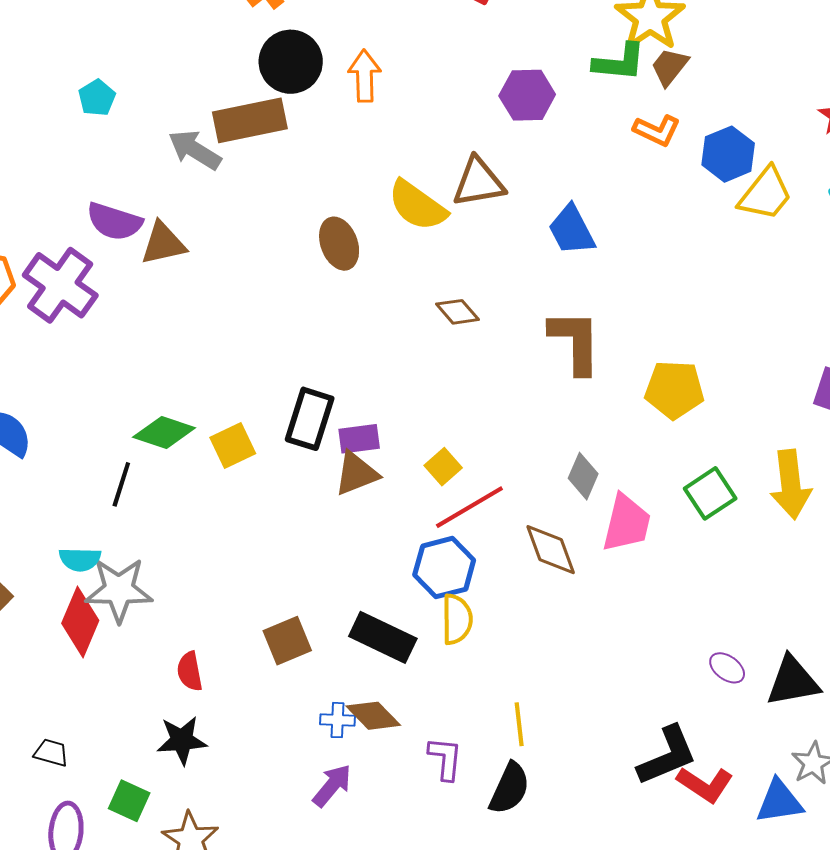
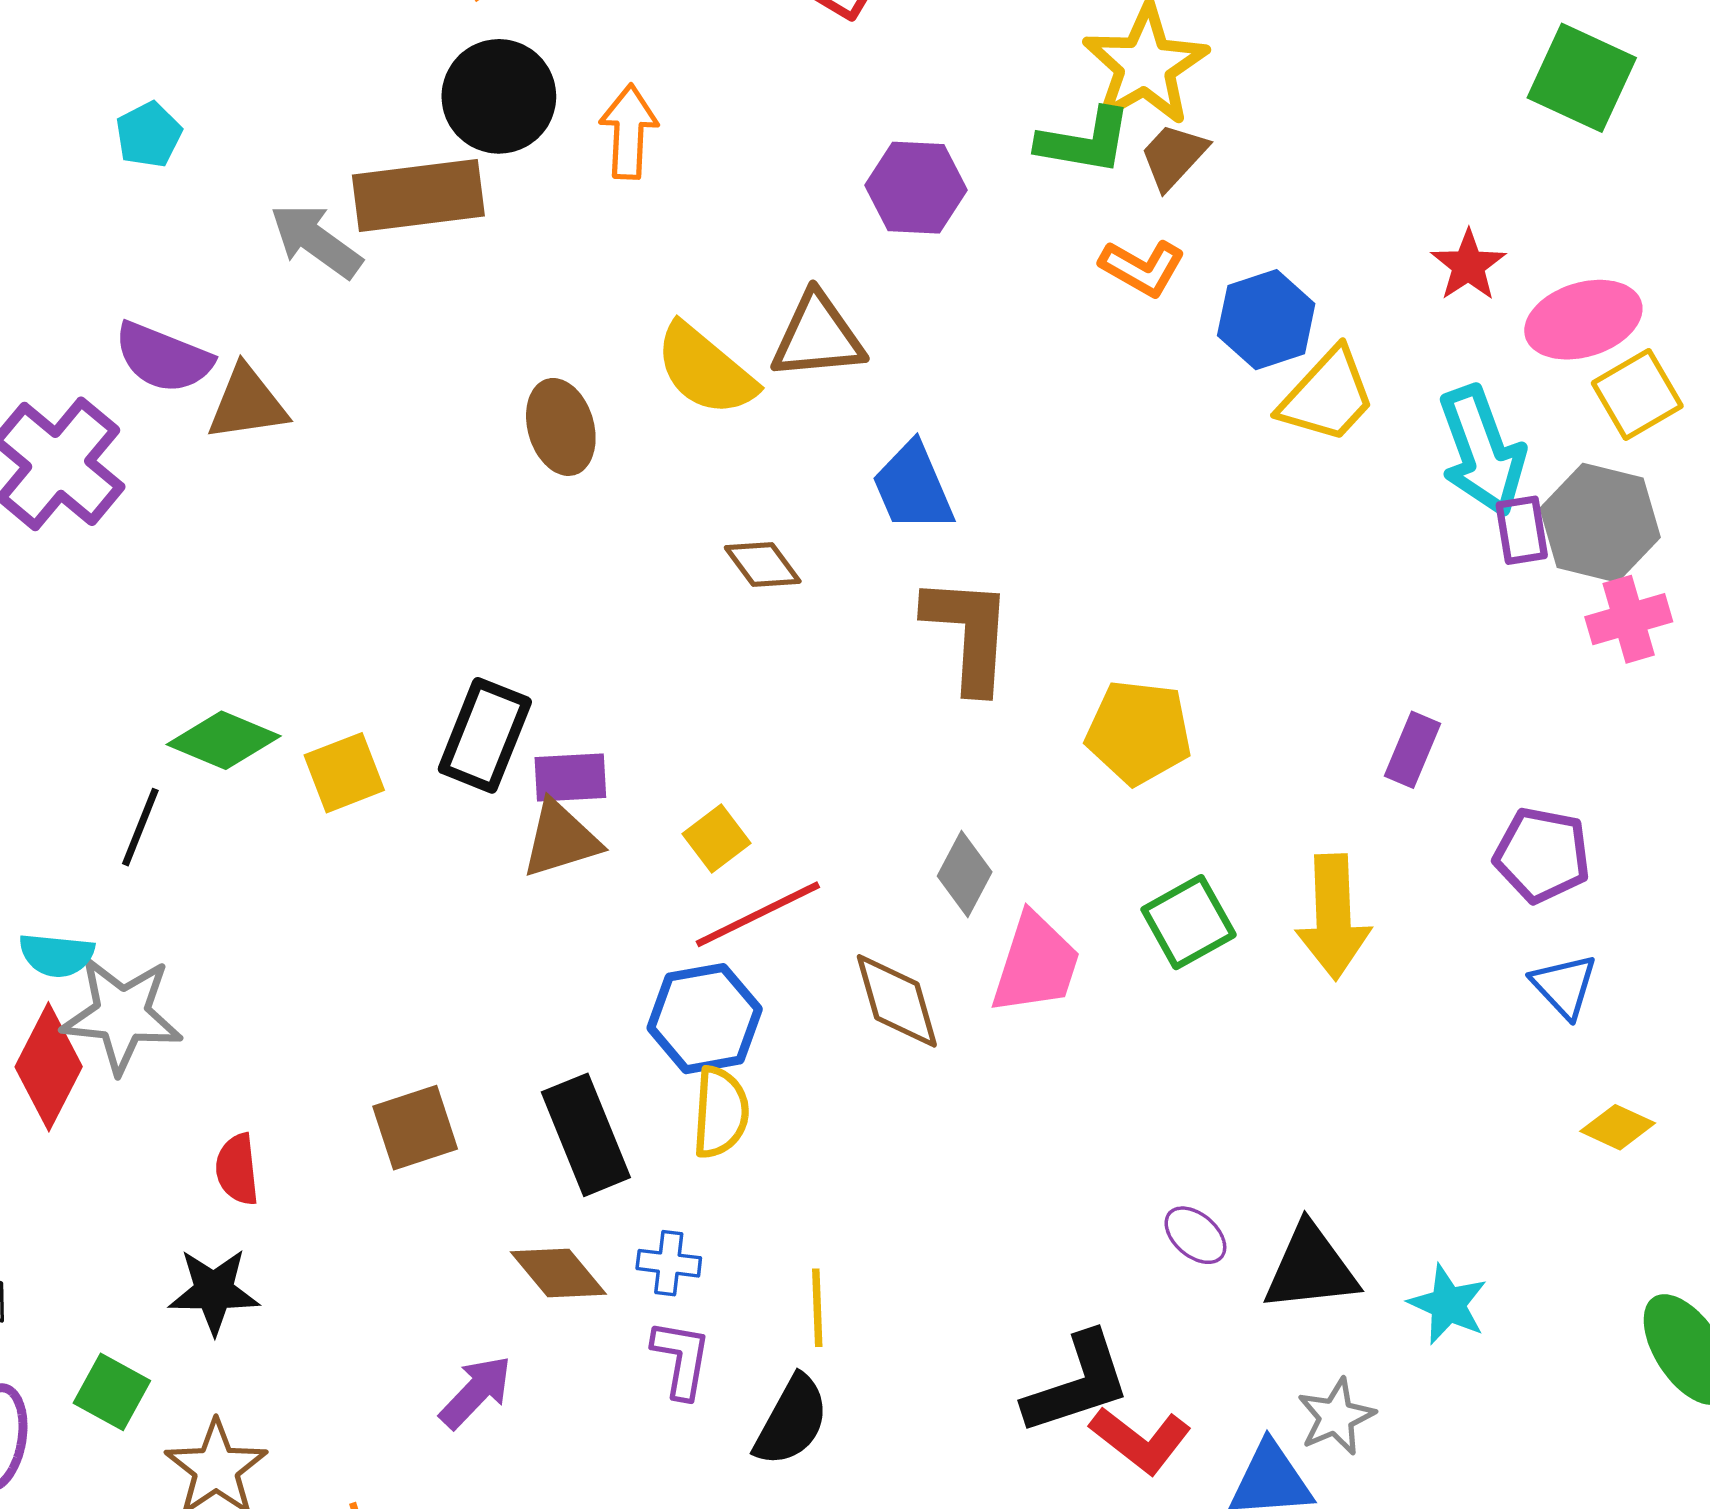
blue trapezoid: (572, 230) -> (913, 487), moved
black rectangle: (383, 637) -> (586, 1135), turned 38
blue cross: (337, 720) -> (669, 1263), moved

